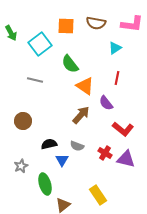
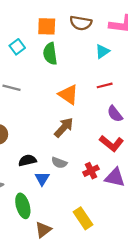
cyan square: (40, 44) -> (17, 47), size x0.6
green semicircle: (70, 64) -> (50, 54), moved, turned 30
red line: (117, 78) -> (105, 85), turned 64
purple semicircle: (106, 103) -> (115, 114), moved
red cross: (105, 153) -> (91, 171), turned 32

